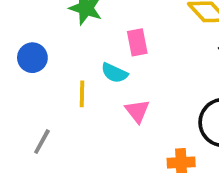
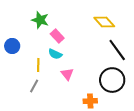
pink rectangle: (137, 42) -> (57, 36), moved, turned -32
gray line: (42, 142) -> (34, 86), moved

